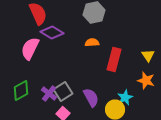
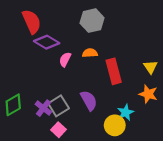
pink semicircle: (30, 48) -> (65, 59), moved, size x0.6
red rectangle: (114, 60) -> (114, 71), turned -30
purple semicircle: (91, 98) -> (89, 100), moved

